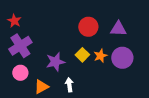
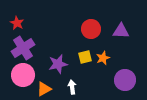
yellow square: (82, 55) -> (85, 57), turned 32
purple circle: (122, 58) -> (125, 80), moved
pink circle: (20, 73) -> (23, 75), size x1.5

